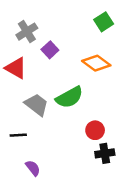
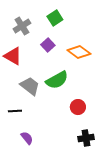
green square: (104, 22) -> (55, 18), moved
purple square: (50, 50) -> (48, 45), moved
black cross: (105, 153) -> (86, 138), moved

